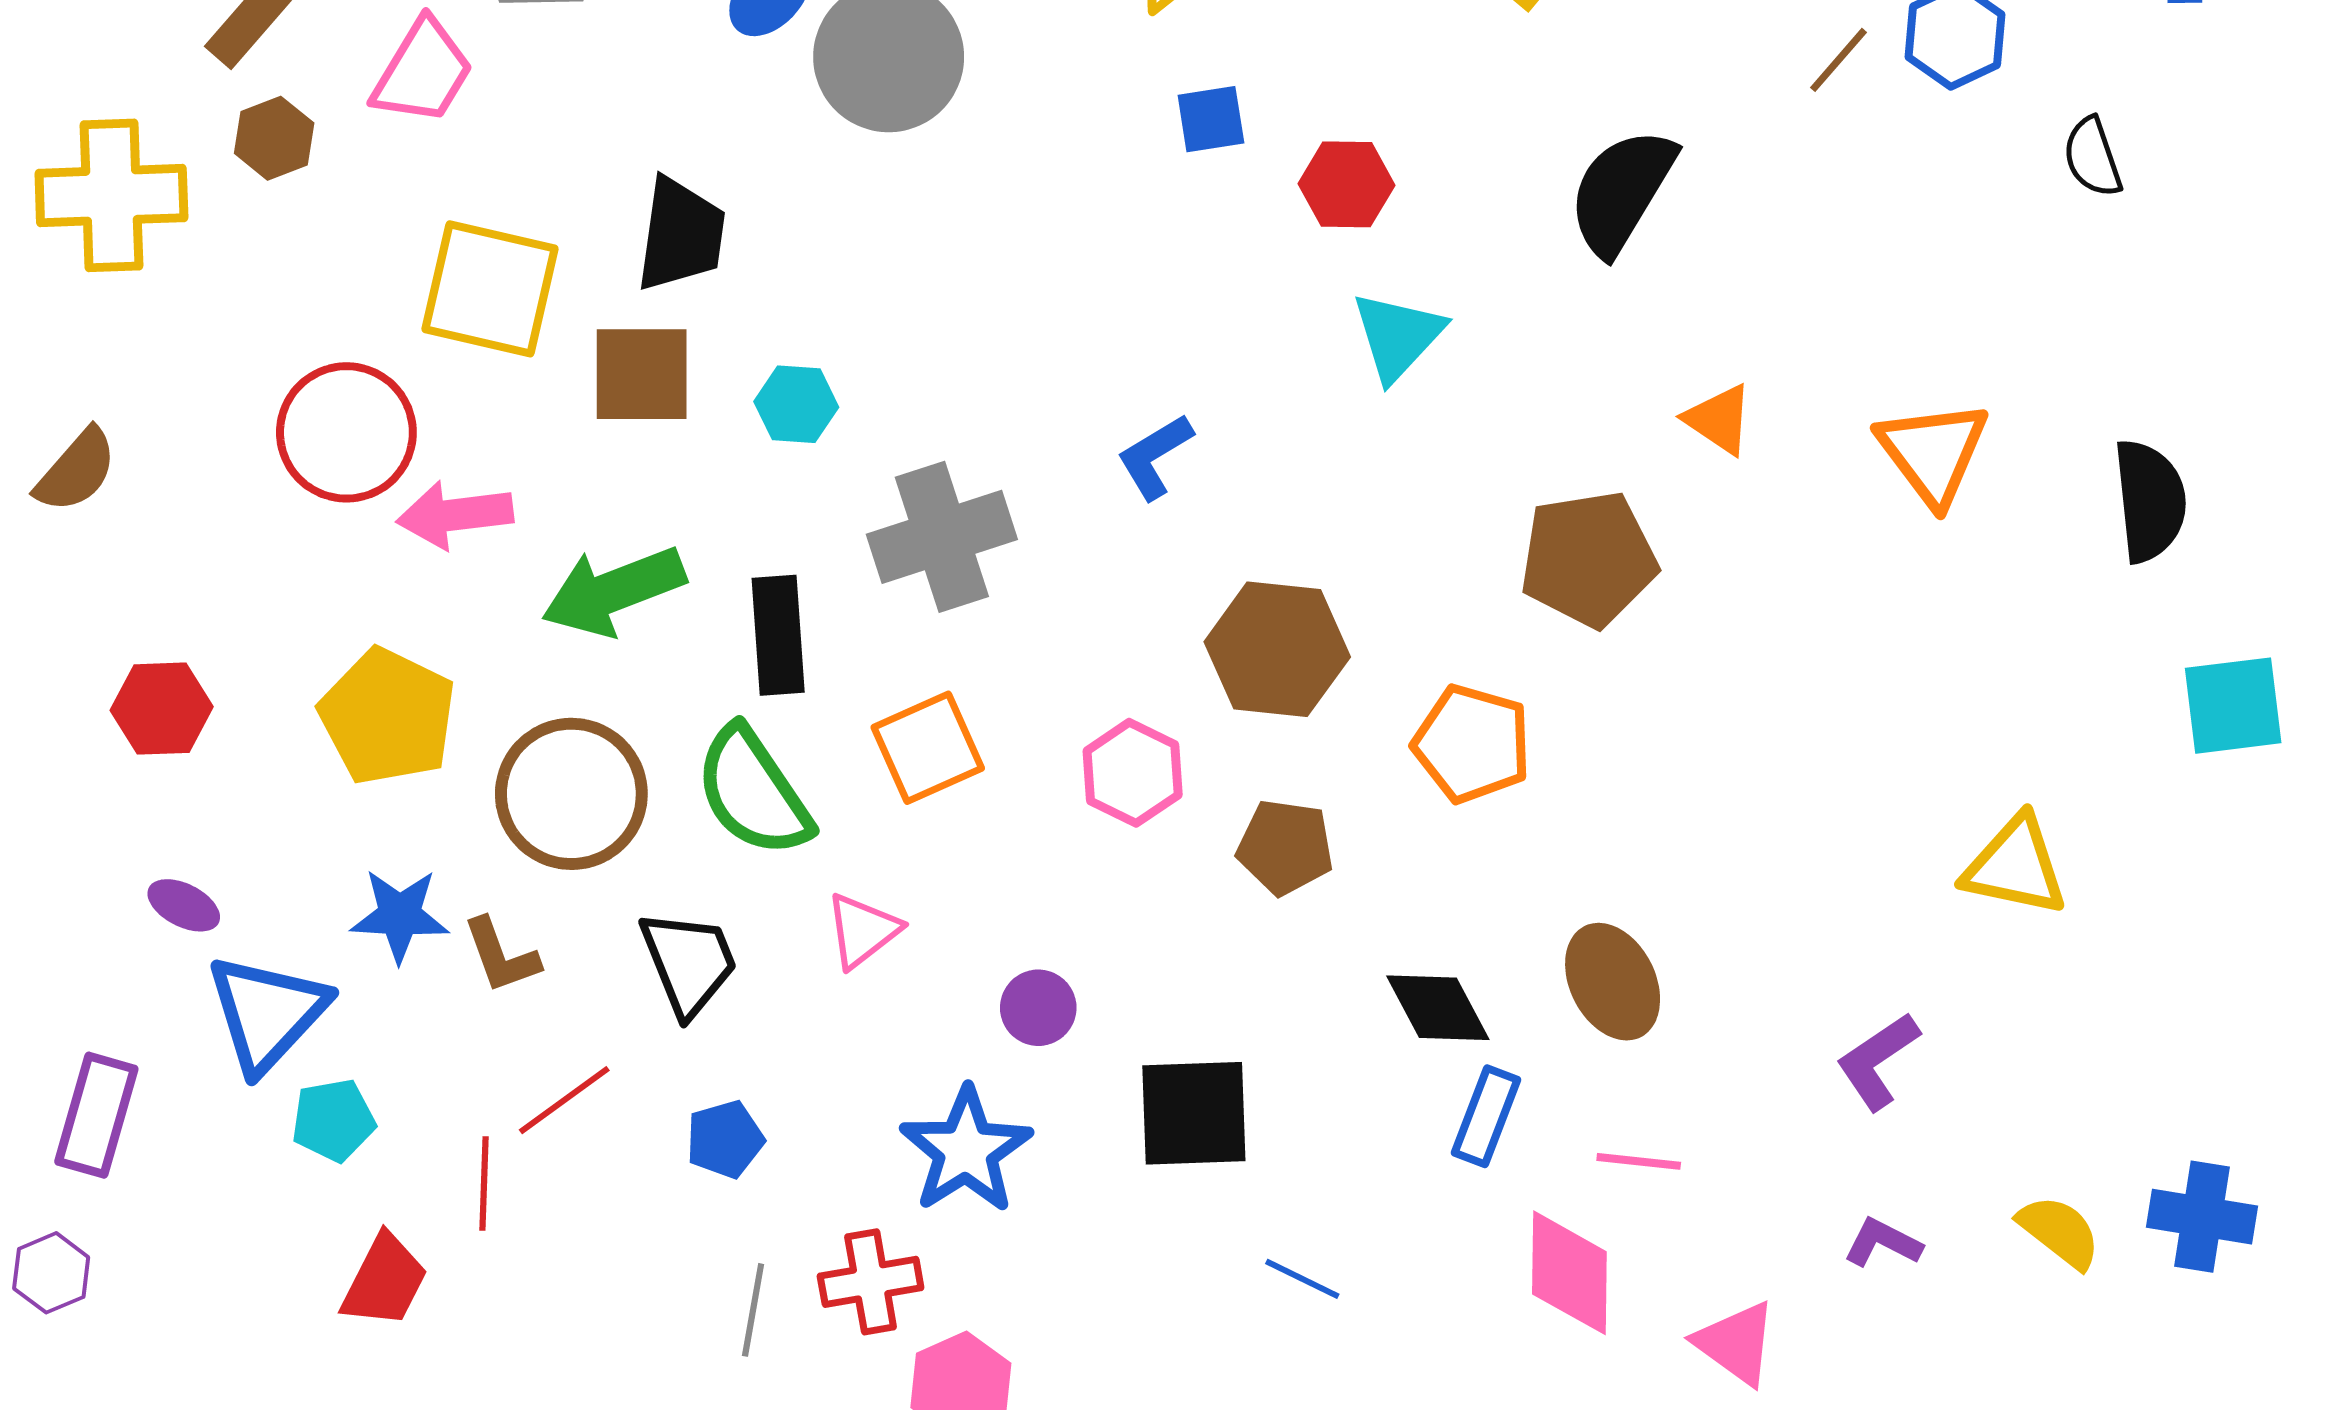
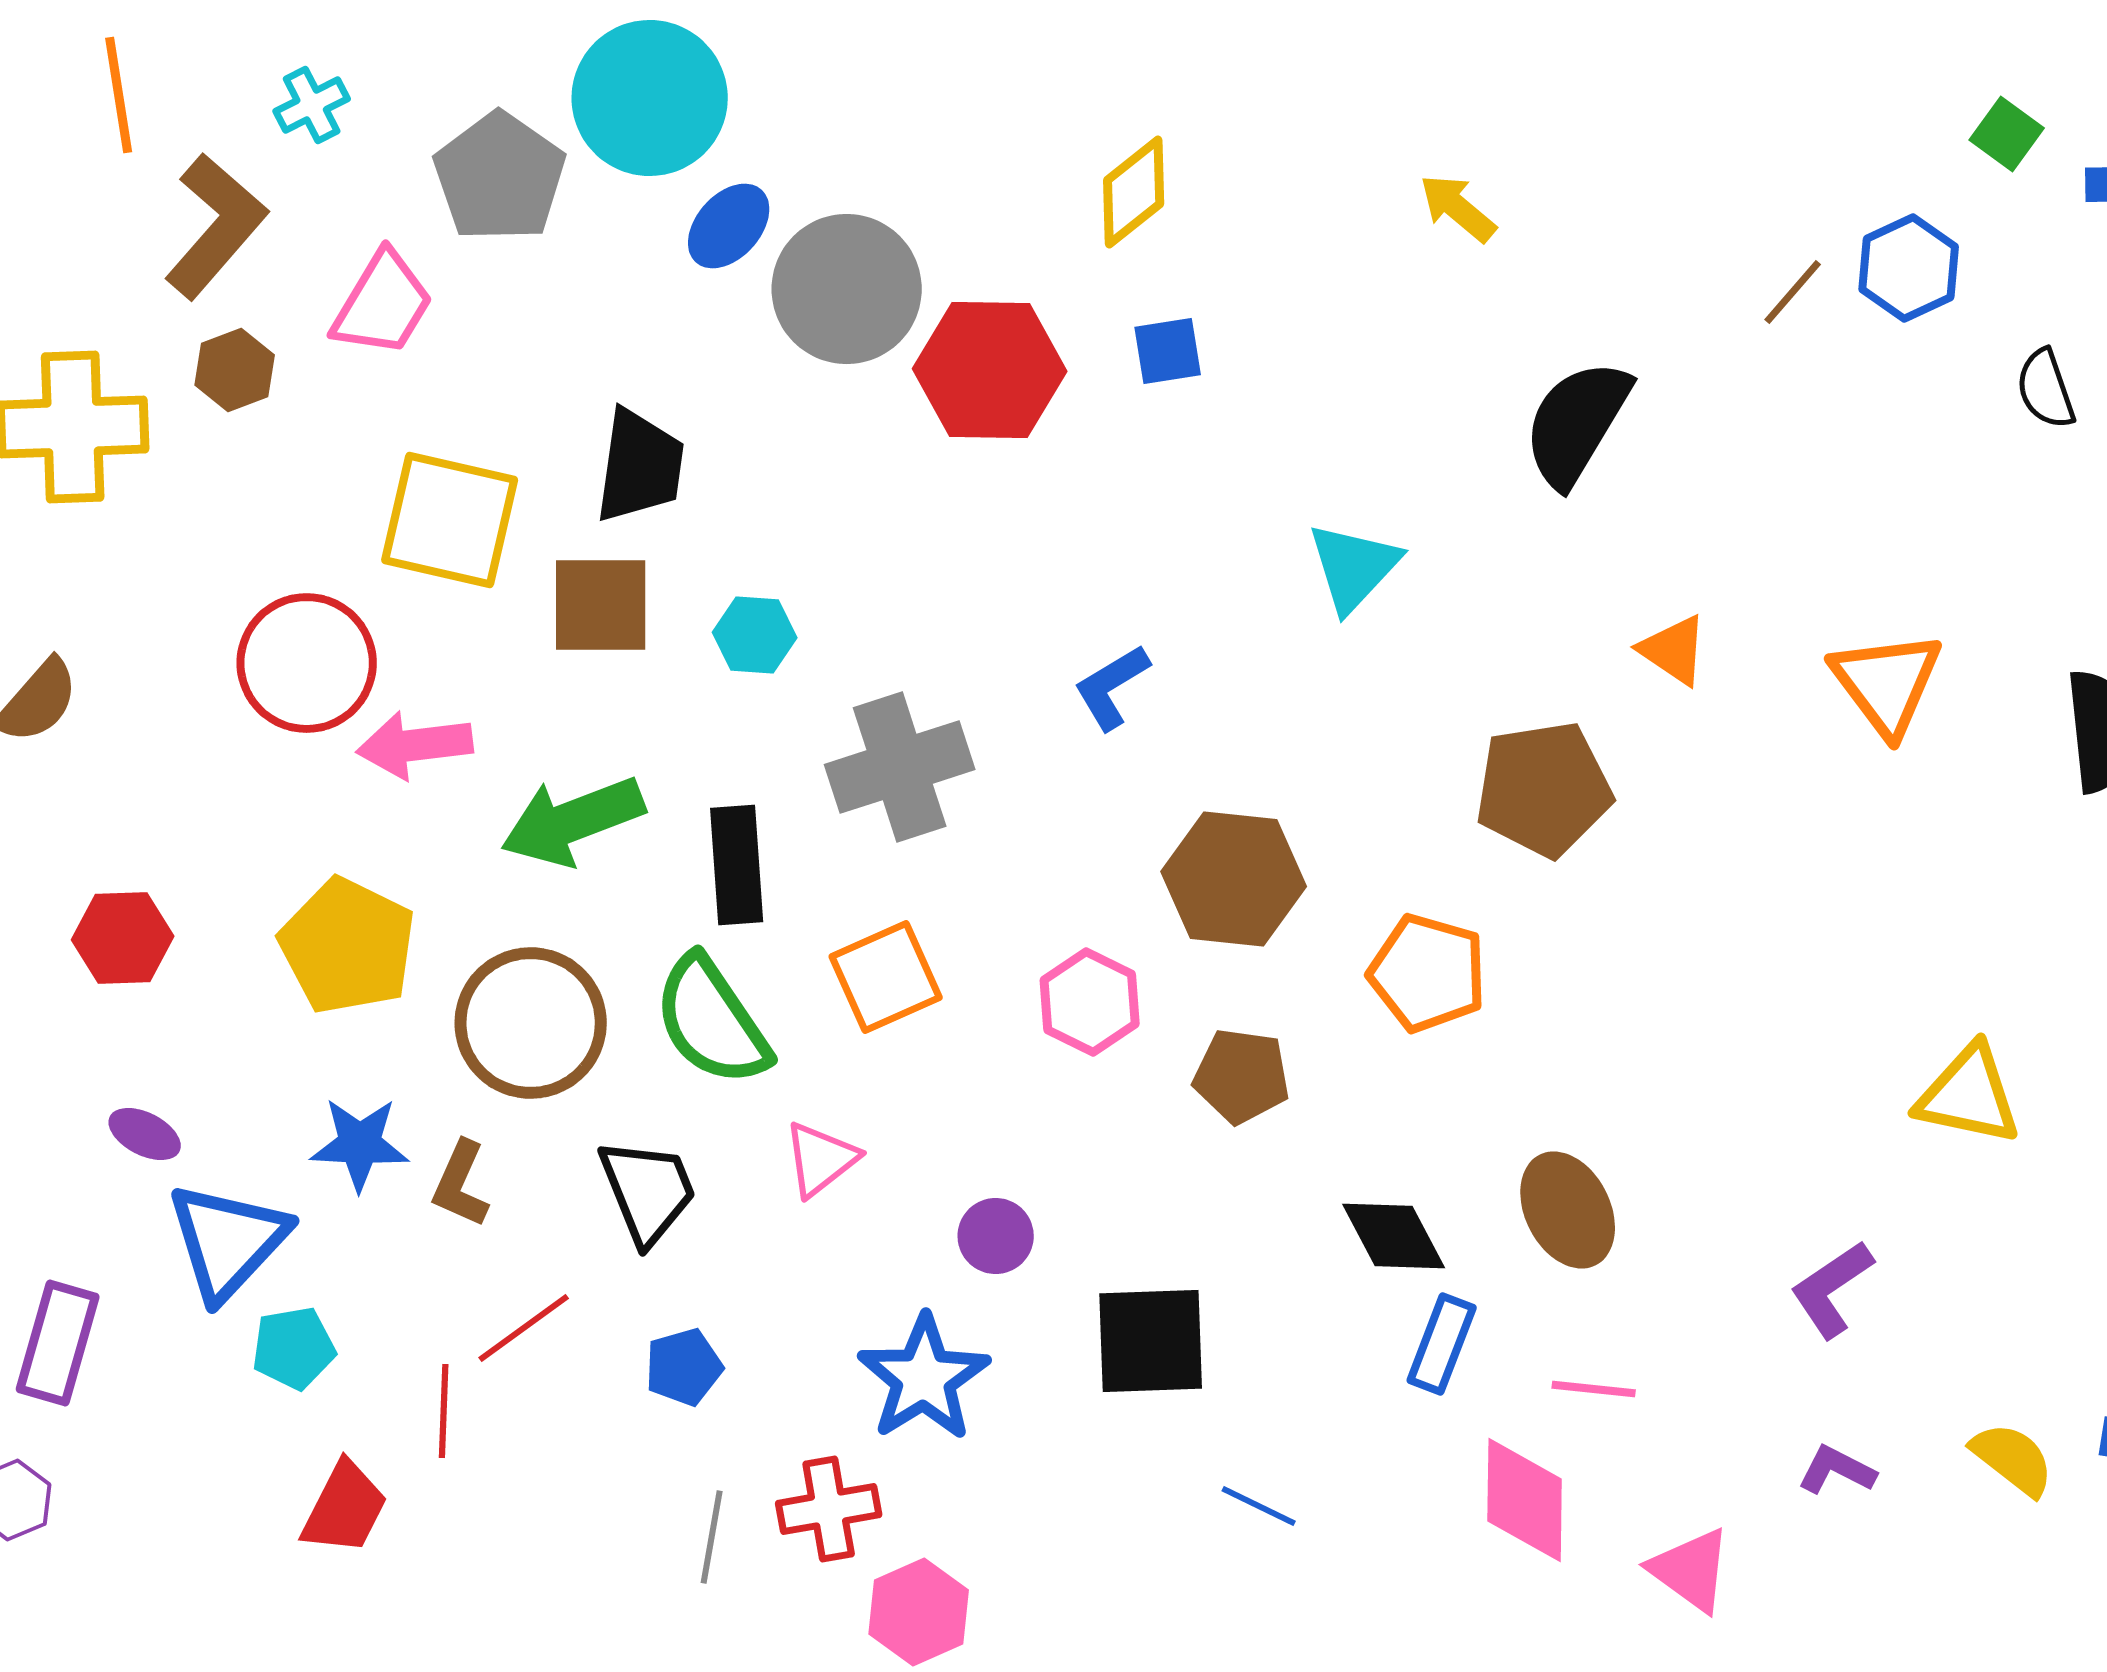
red hexagon: (1346, 184) -> (990, 370), moved, size x1.6
brown L-shape: (501, 956) -> (461, 1184), turned 44

